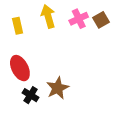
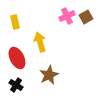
yellow arrow: (48, 16) -> (40, 42), moved
black cross: (31, 95) -> (16, 85), moved

